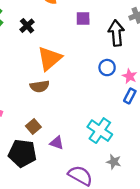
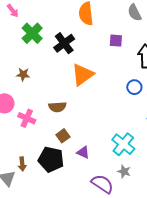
black cross: (27, 26) -> (64, 43), size x1.5
brown semicircle: (40, 86) -> (57, 107), moved
gray star: (114, 162) -> (124, 171), moved

